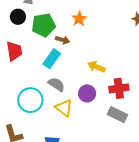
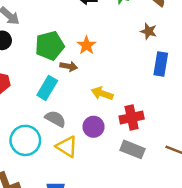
orange star: (79, 19) -> (87, 45), moved
green pentagon: (44, 25) -> (50, 46), moved
brown arrow: (63, 40) -> (69, 66), moved

